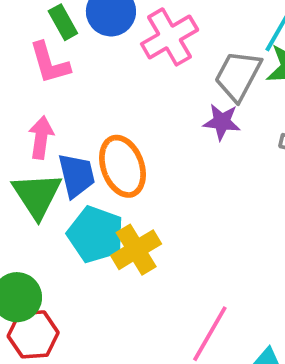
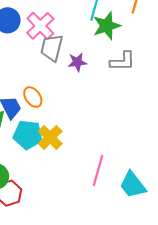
gray trapezoid: (238, 76) -> (52, 48), moved
orange ellipse: (122, 166) -> (33, 97), size x0.7

